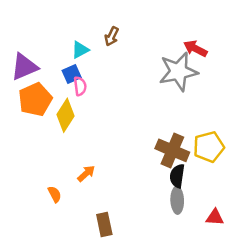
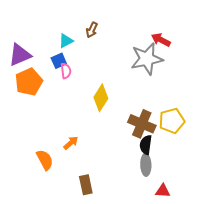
yellow diamond: (66, 115) -> (101, 98), moved
orange semicircle: (55, 194) -> (45, 160), size x1.5
red triangle: (215, 217) -> (163, 191), moved

